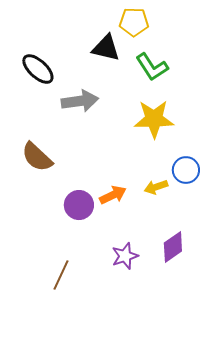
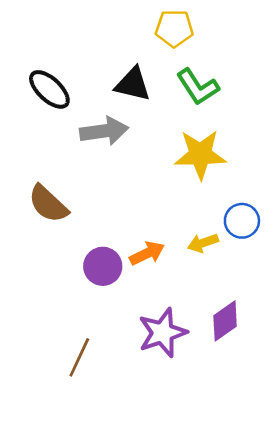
black triangle: (106, 48) -> (133, 84), moved
purple star: (125, 256) -> (163, 333), size x1.4

